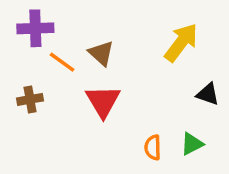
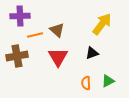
orange line: (62, 62) -> (35, 35), turned -49
black triangle: (208, 94) -> (92, 53), moved, turned -40
brown cross: (30, 99) -> (17, 56), size x1.5

